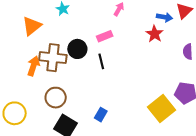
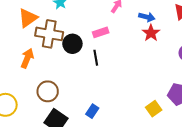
blue arrow: (164, 17) -> (147, 17), moved
brown cross: (53, 58) -> (49, 34), moved
yellow square: (162, 109) -> (154, 109), size x0.6

